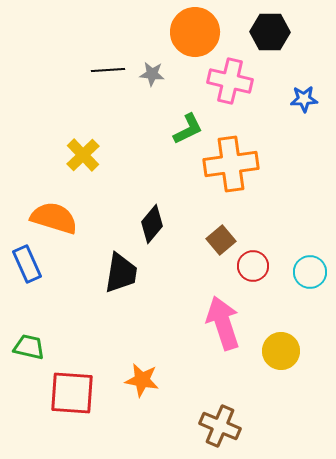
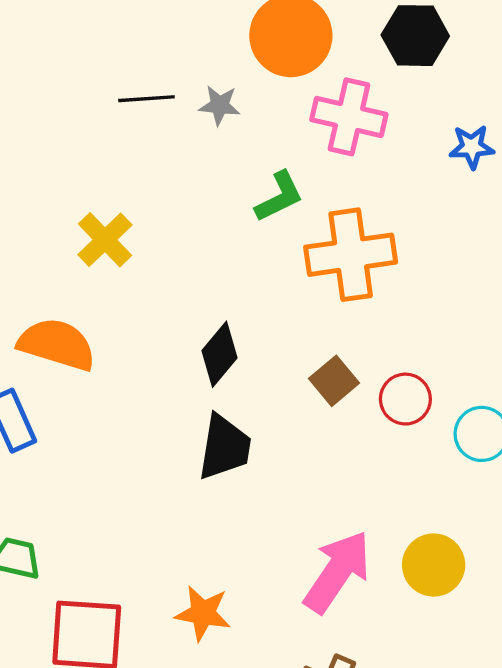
red circle: (253, 266) -> (405, 399), moved
black trapezoid: (121, 273) -> (224, 447), moved
pink arrow: (223, 323) -> (337, 572), moved, turned 52

